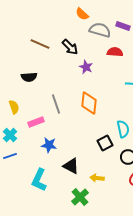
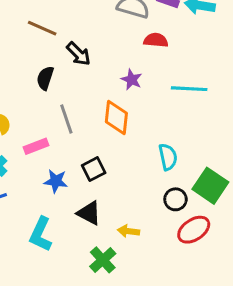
black arrow: (70, 47) -> (79, 54), moved
purple star: (86, 67) -> (132, 80), moved
black semicircle: (29, 77) -> (45, 78), moved, turned 112
black square: (105, 143) -> (94, 169), moved

